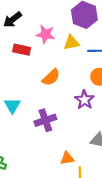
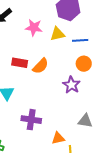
red rectangle: (22, 50) -> (20, 63), moved
purple cross: (45, 120) -> (31, 120), moved, turned 30

